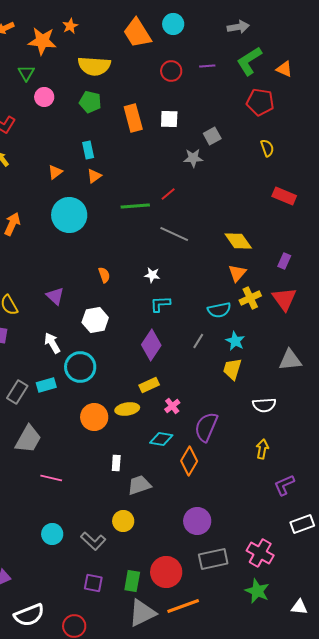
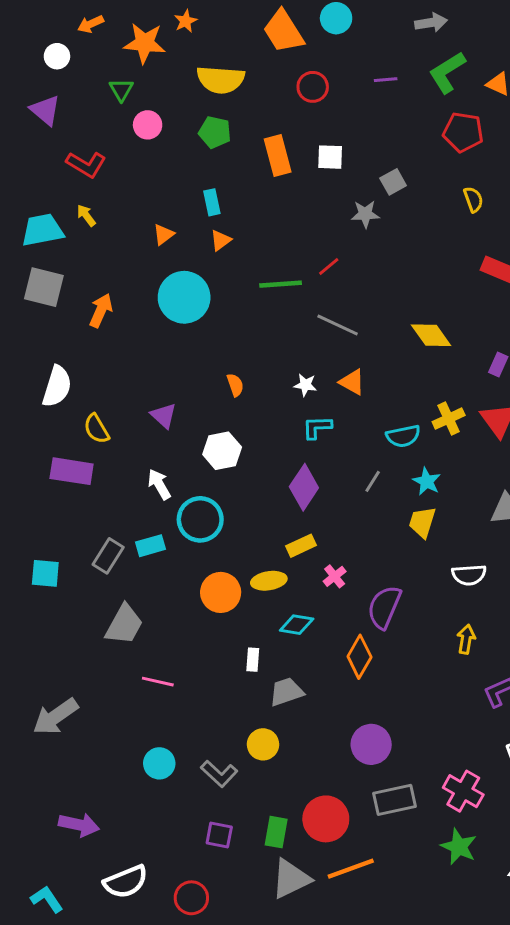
red circle: (171, 71) -> (313, 87), moved
orange triangle: (237, 273) -> (352, 382), moved, turned -42
cyan diamond: (161, 439) -> (297, 625), moved

